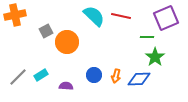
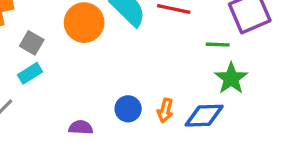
gray square: (46, 31) -> (32, 43), moved, turned -32
orange circle: (67, 42) -> (84, 23), moved
cyan rectangle: (41, 75) -> (30, 73), moved

